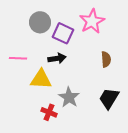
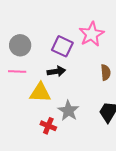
gray circle: (40, 22) -> (20, 45), moved

